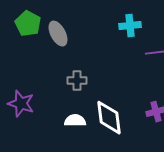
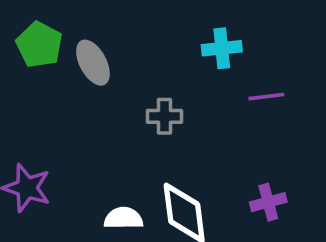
gray cross: (77, 81) -> (165, 116), moved

